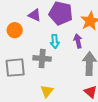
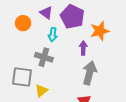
cyan arrow: (55, 41) -> (53, 34), moved
gray square: (15, 68) -> (22, 77), moved

